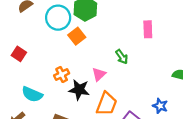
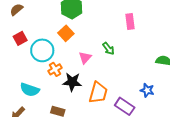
cyan circle: (58, 18) -> (42, 50), moved
red square: (19, 54) -> (20, 38), moved, turned 32
pink triangle: (99, 74) -> (85, 58), moved

